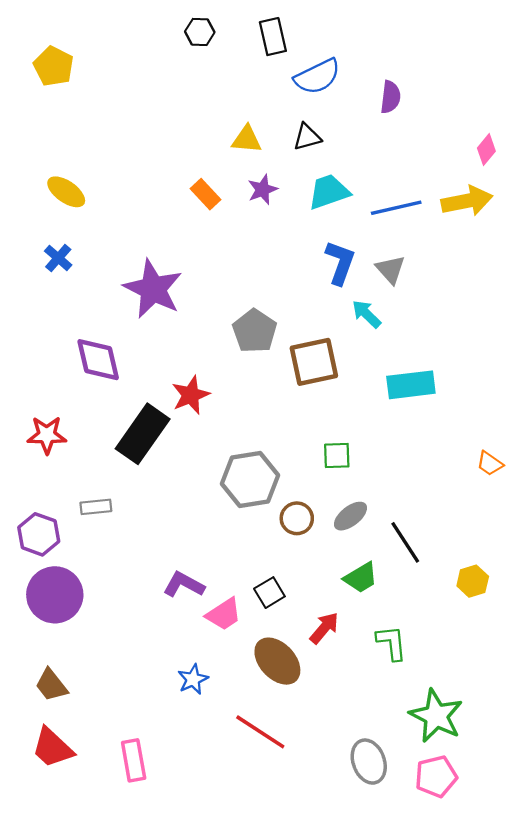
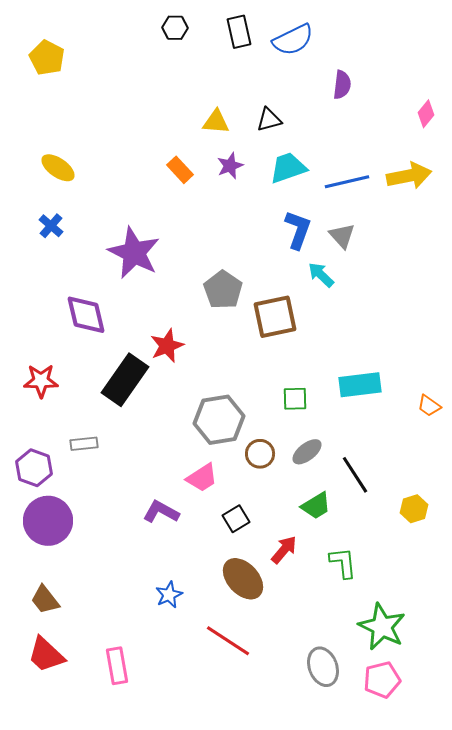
blue semicircle: (317, 76) -> (293, 40), moved
pink diamond: (486, 150) -> (426, 114), moved
cyan rectangle: (411, 385) -> (360, 385), moved
pink trapezoid: (224, 614) -> (202, 478), moved

